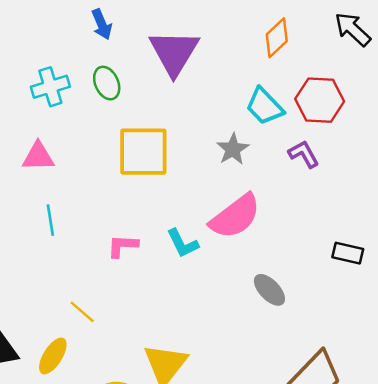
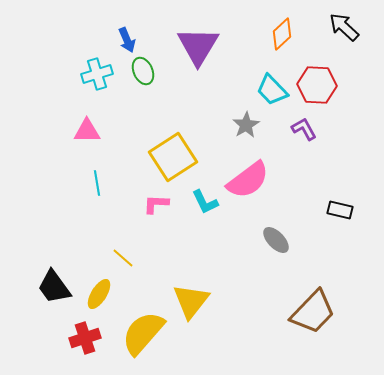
blue arrow: (102, 24) -> (127, 40), moved
yellow square: (143, 152) -> (173, 157), moved, turned -33

